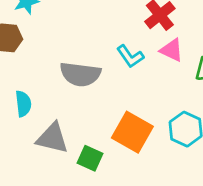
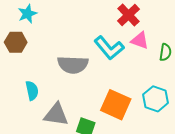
cyan L-shape: (130, 56) -> (109, 48), size x1.4

